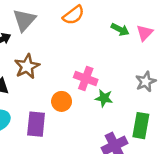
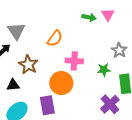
orange semicircle: (74, 15) -> (55, 38), moved
green star: (104, 98) -> (104, 70), moved
orange circle: (62, 101) -> (61, 83), size x1.5

